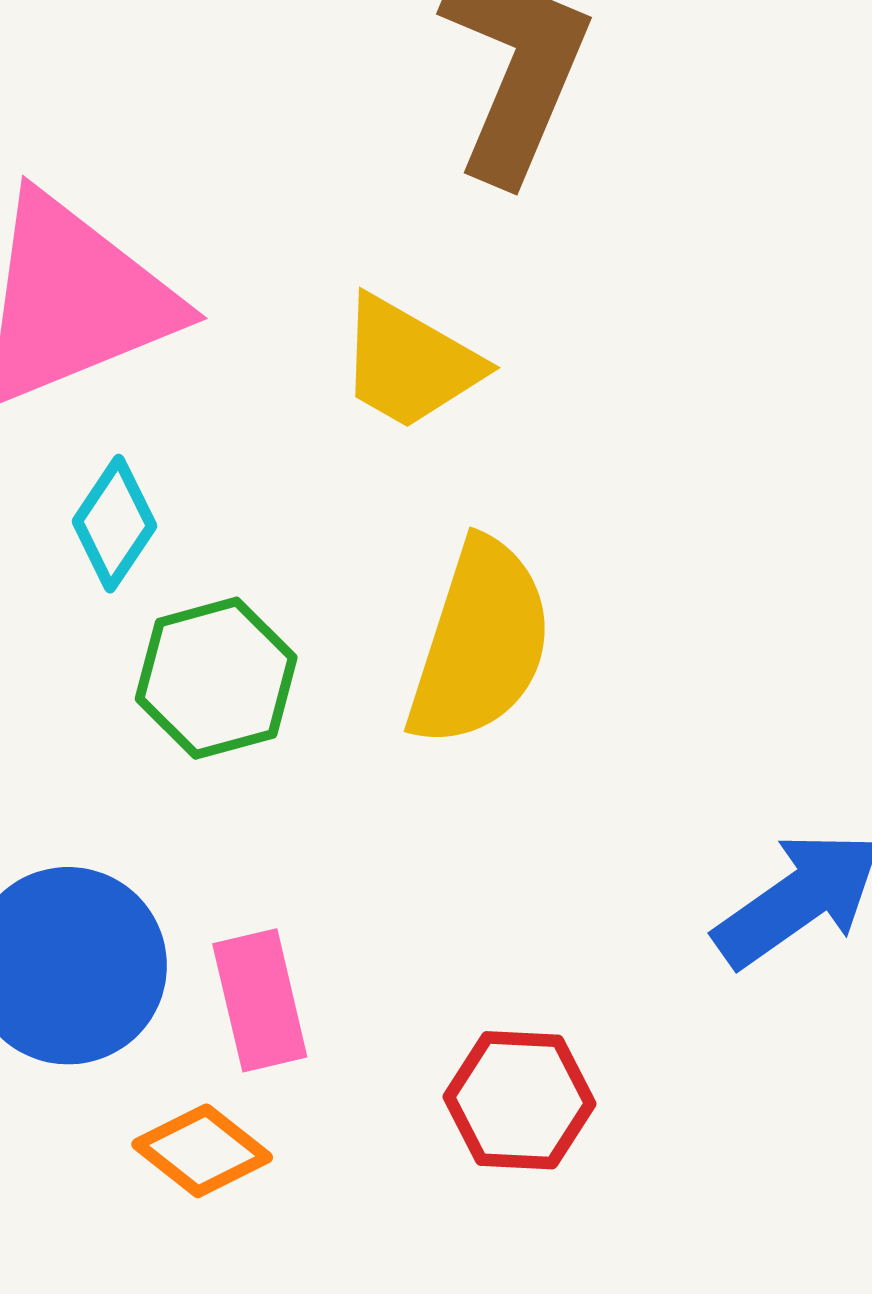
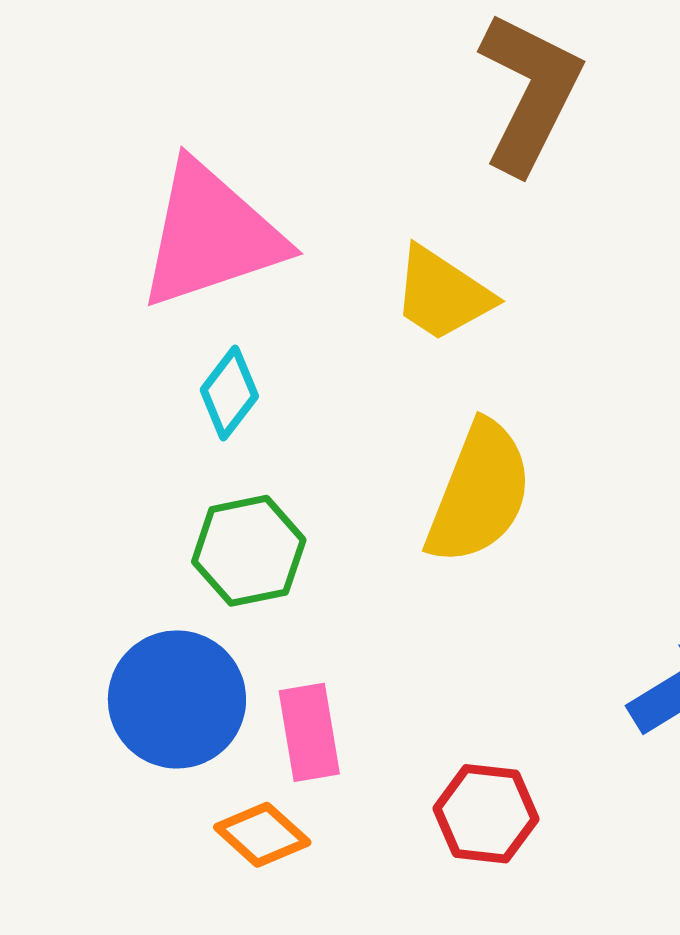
green hexagon: (216, 678) -> (249, 551), moved

